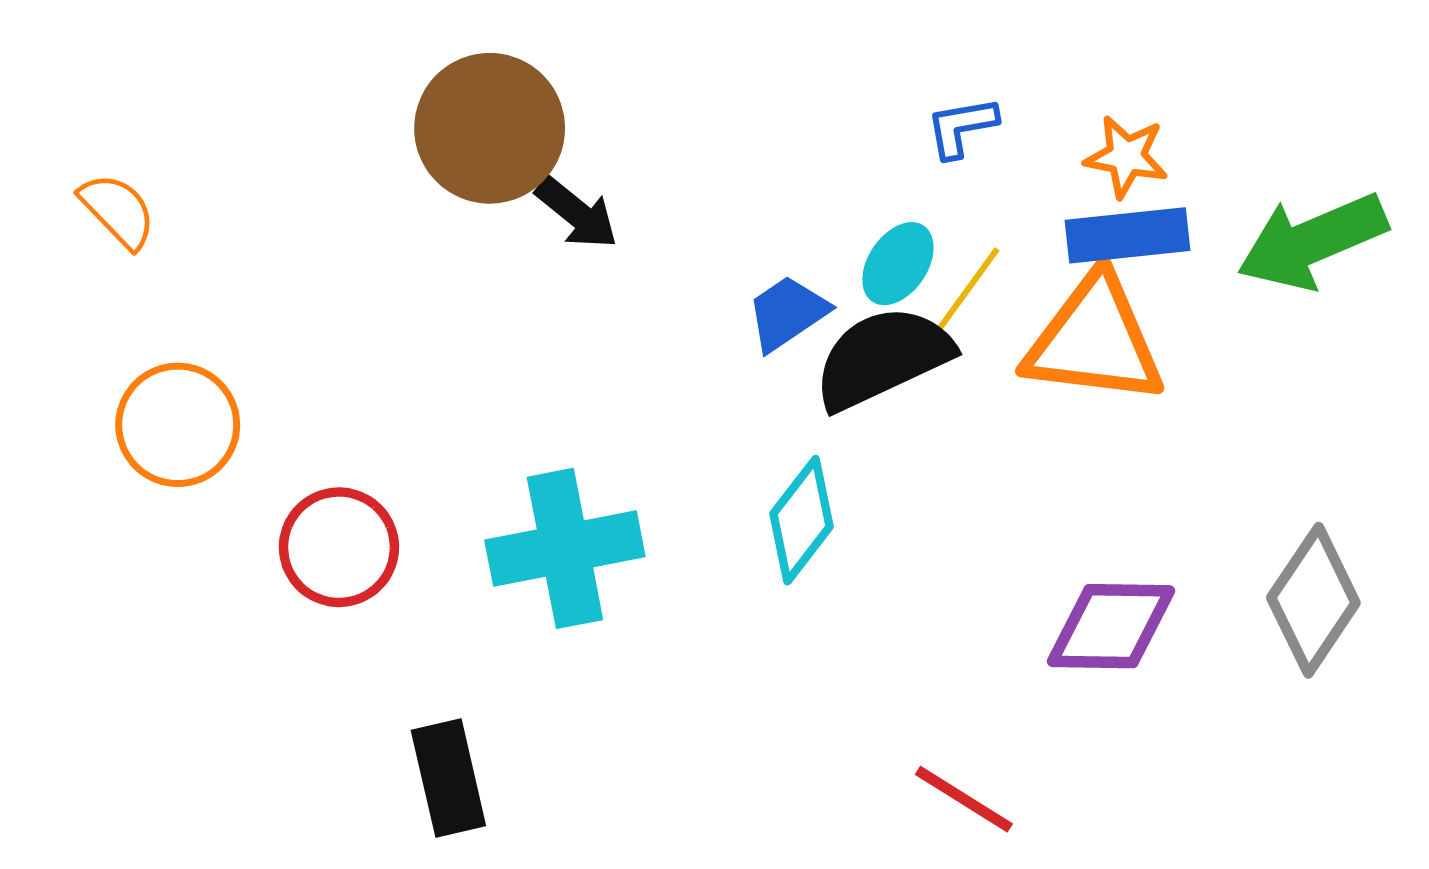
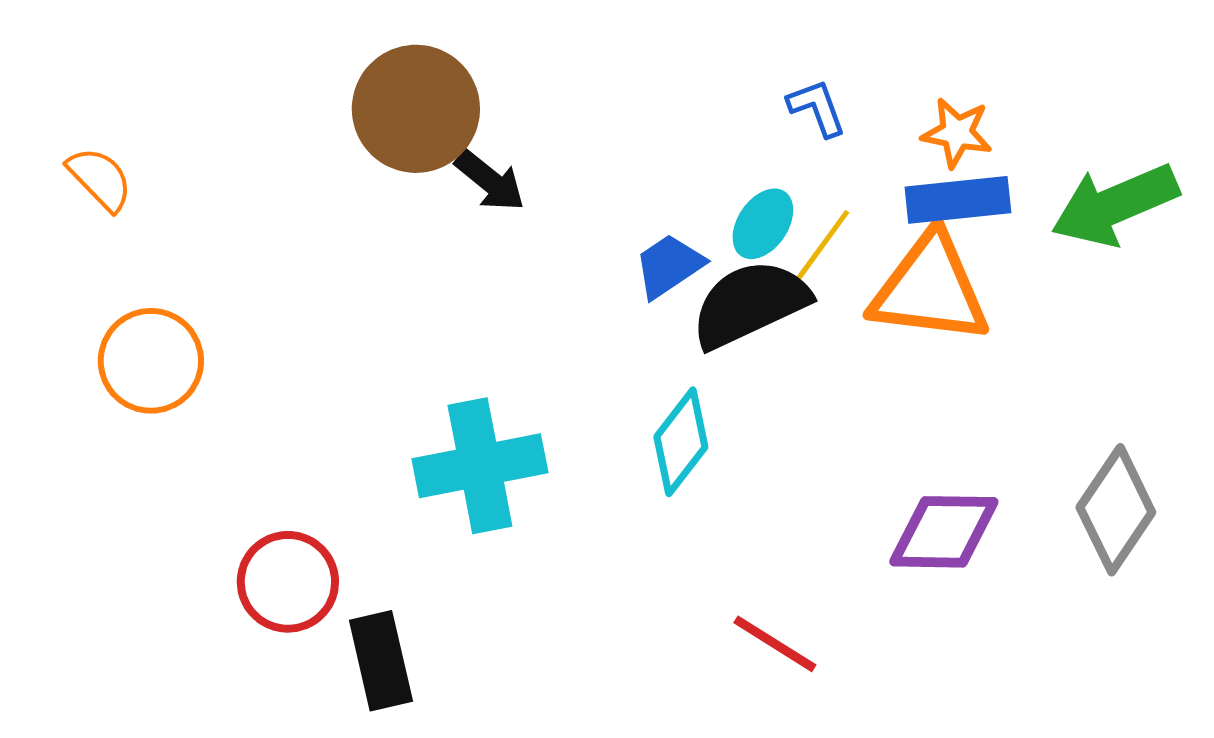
blue L-shape: (962, 127) -> (817, 108), turned 80
red circle: (339, 547) -> (288, 582), moved
red line: (964, 799) -> (775, 644), moved

